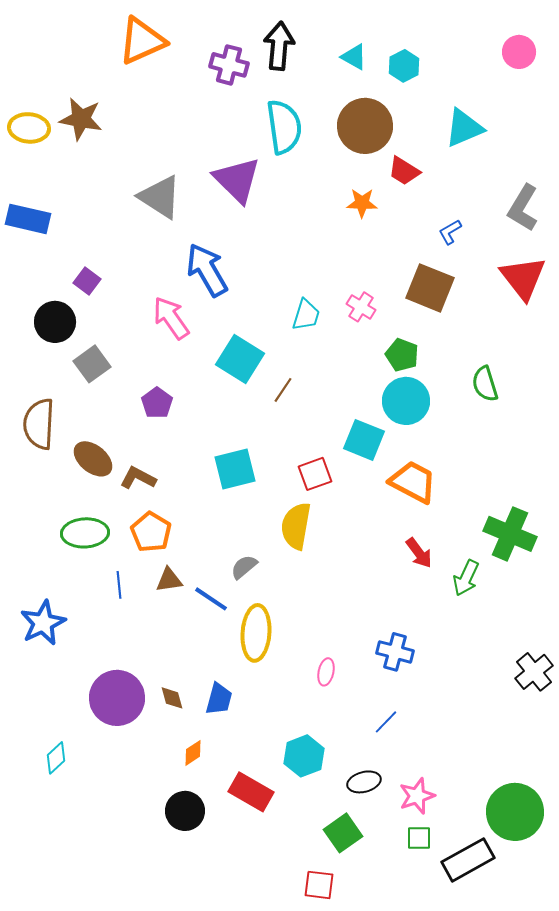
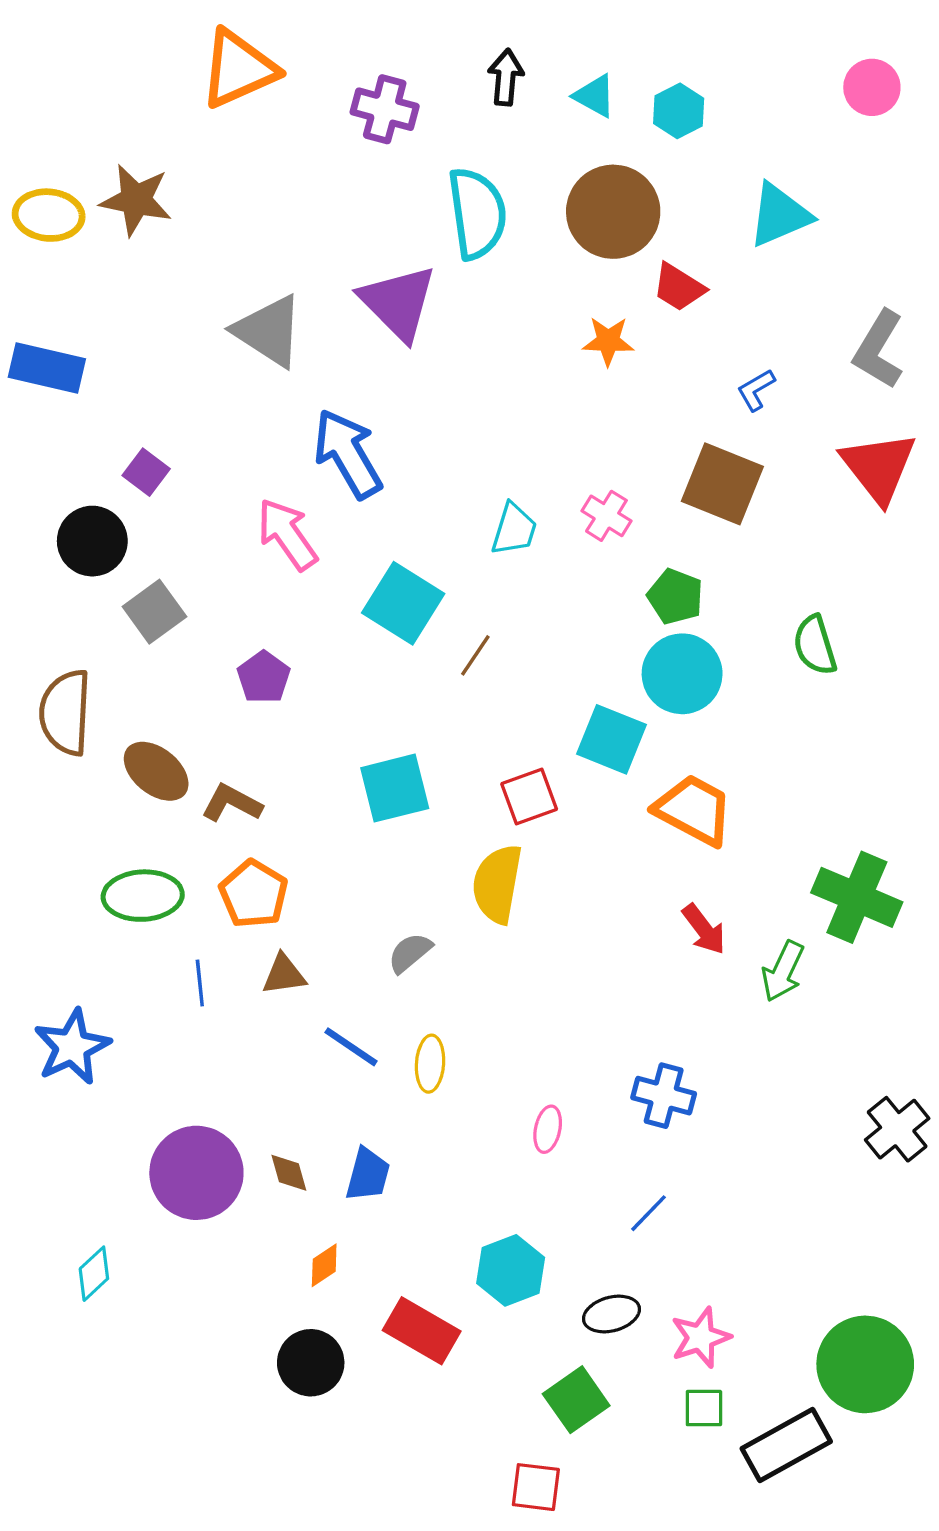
black arrow: (279, 46) -> (506, 77), moved, size x0.7
blue line: (211, 599) -> (351, 1047), moved
yellow ellipse: (256, 633) -> (430, 1064), size x0.6

